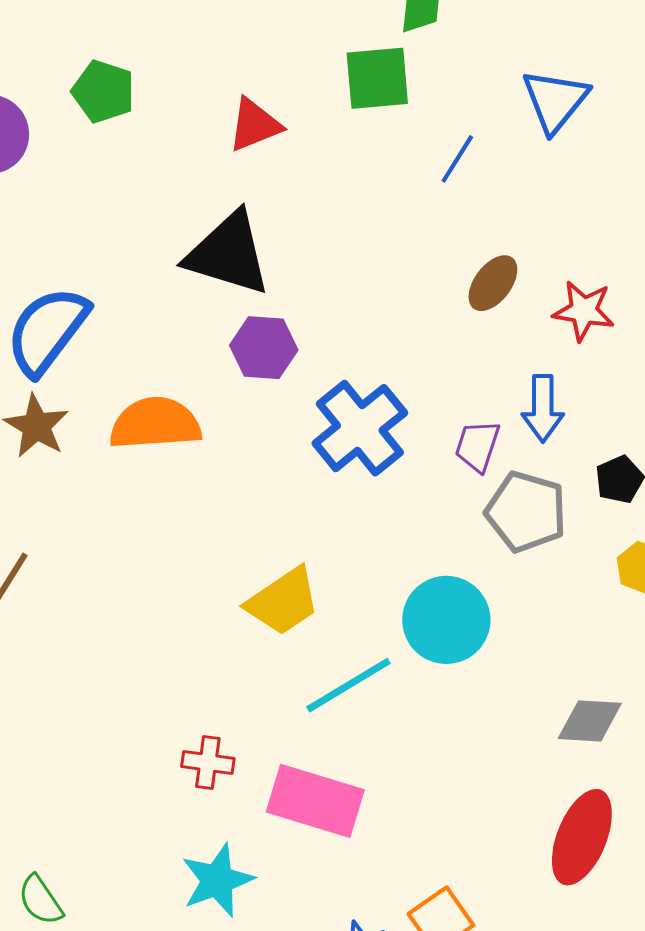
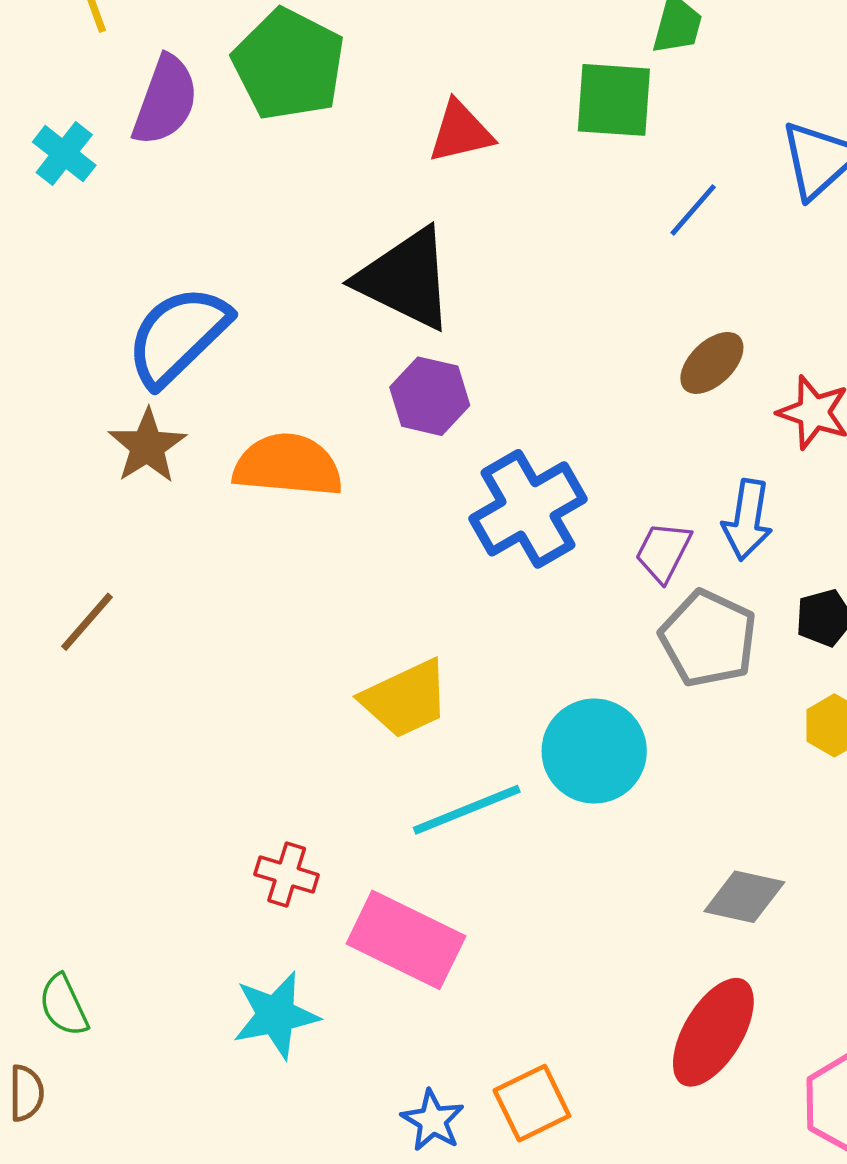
green pentagon: (103, 91) -> (289, 64), size x1.5

